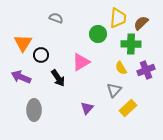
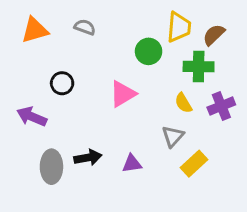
orange triangle: (23, 43) -> (35, 30), moved, turned 42
black arrow: (58, 78) -> (88, 158), moved, turned -66
purple triangle: (87, 108) -> (132, 164), turned 40

